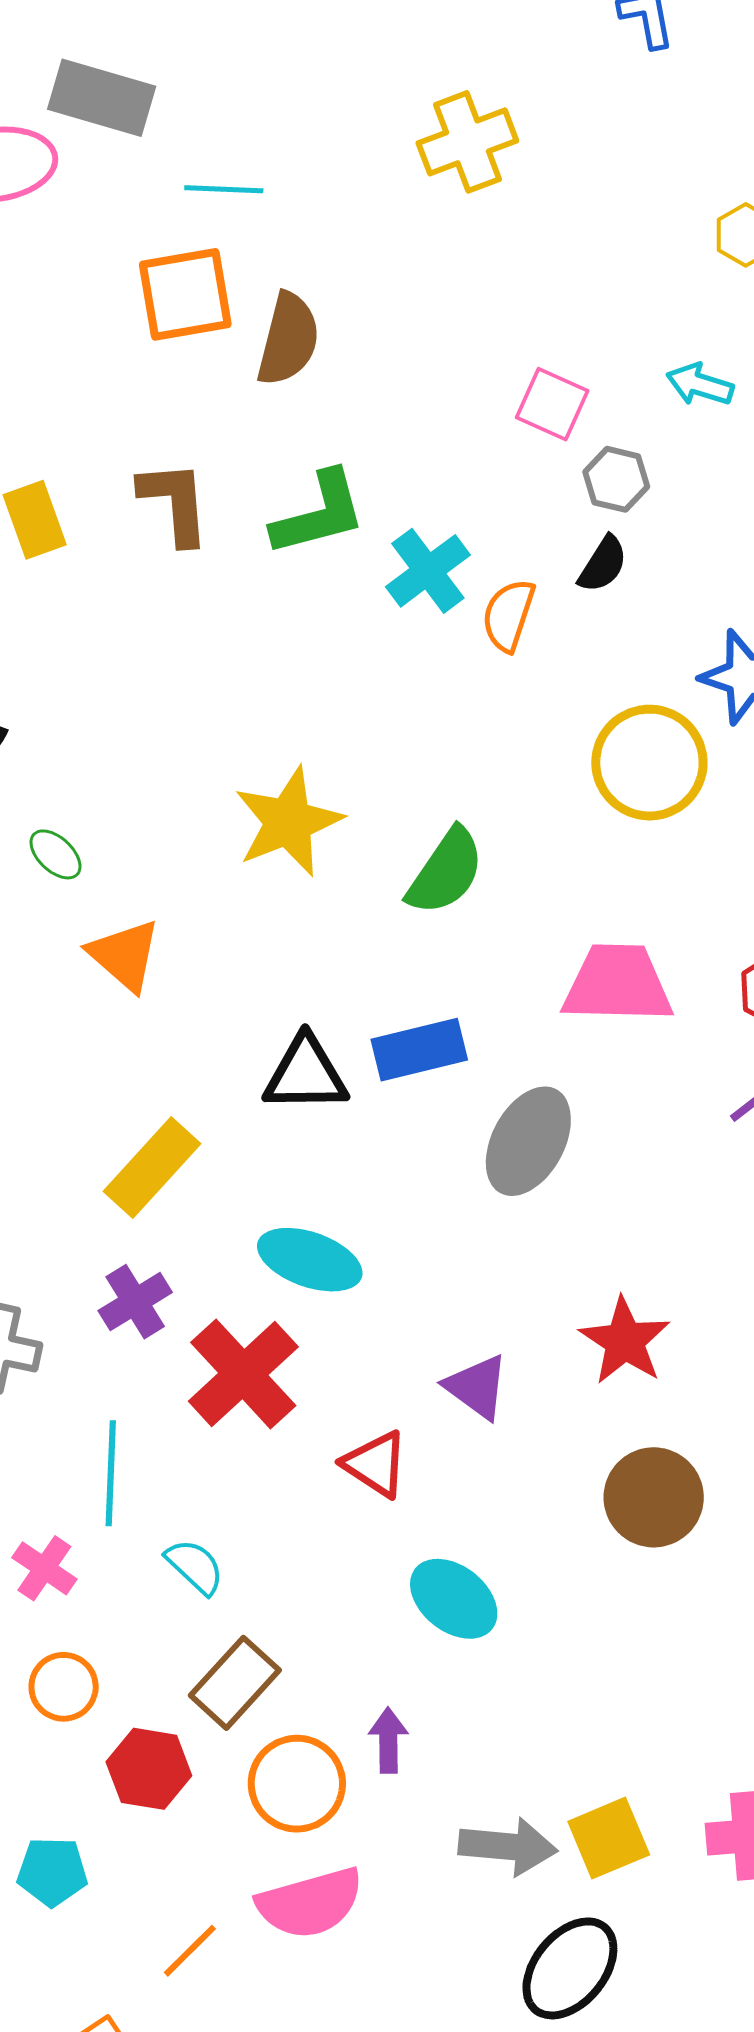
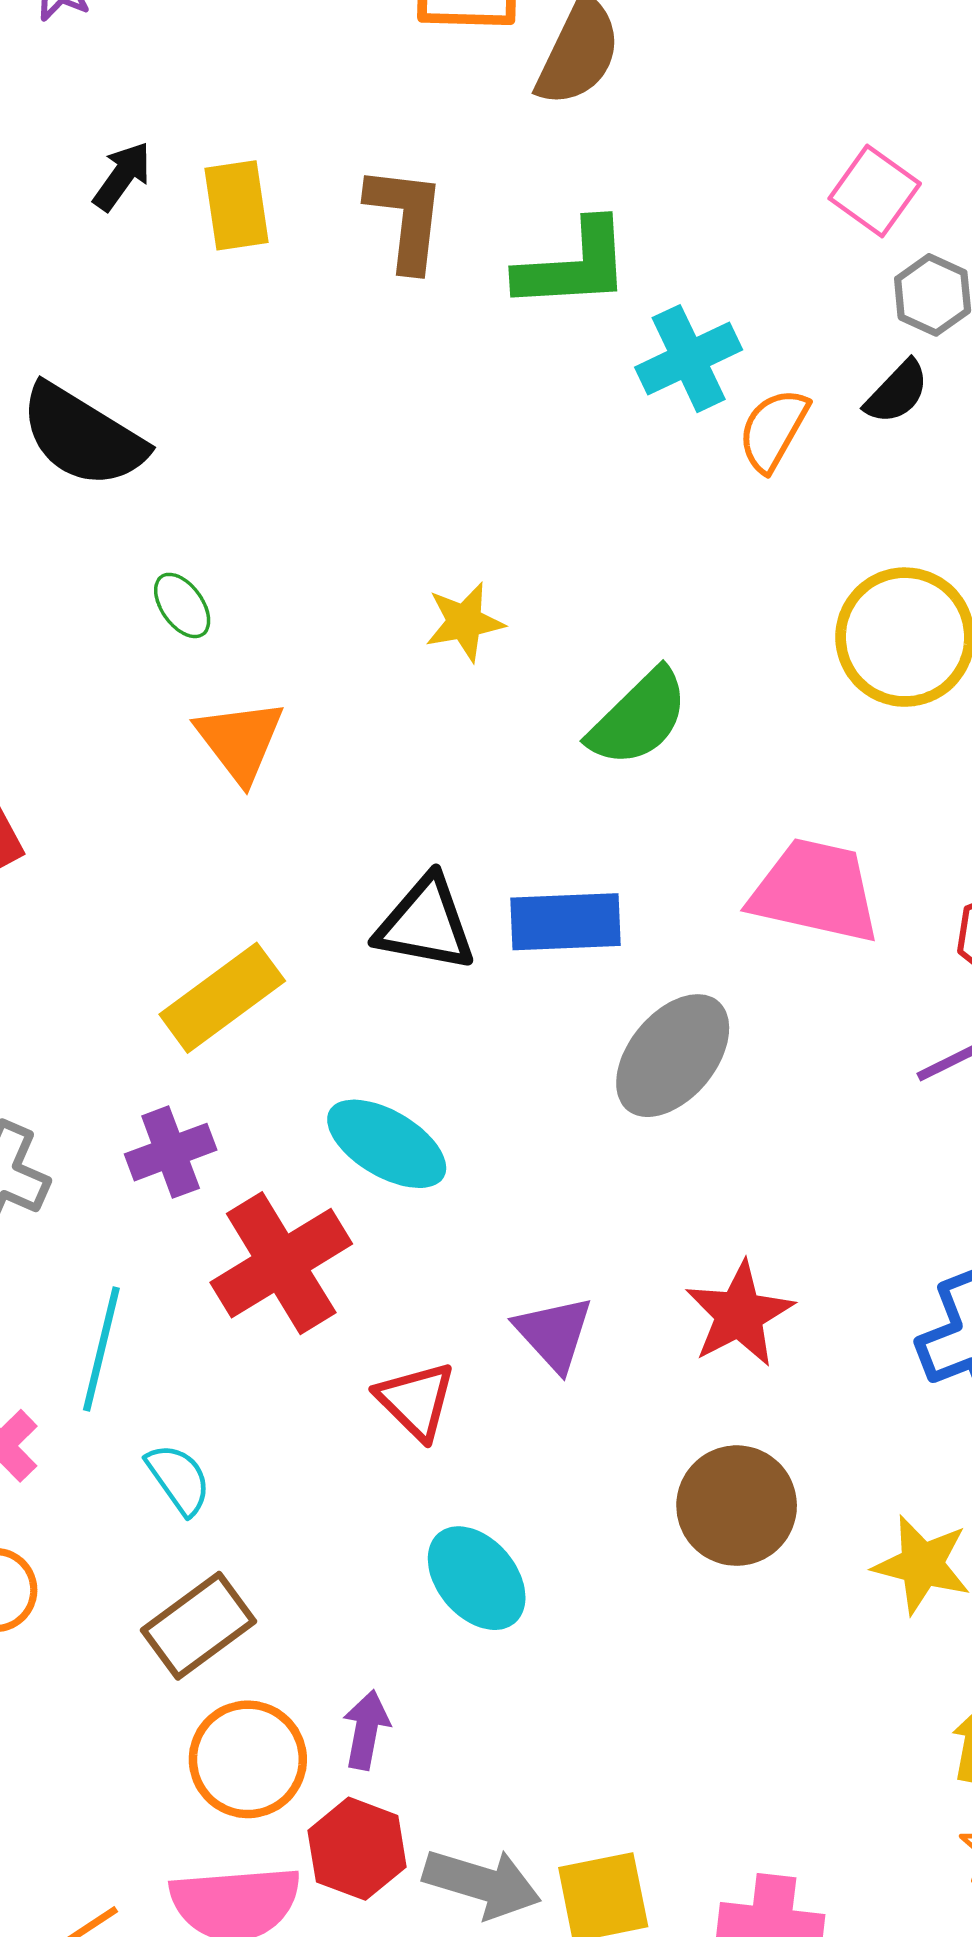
yellow star: (288, 822) -> (465, 622), size x0.6
red hexagon: (149, 1769) -> (357, 1849), moved

